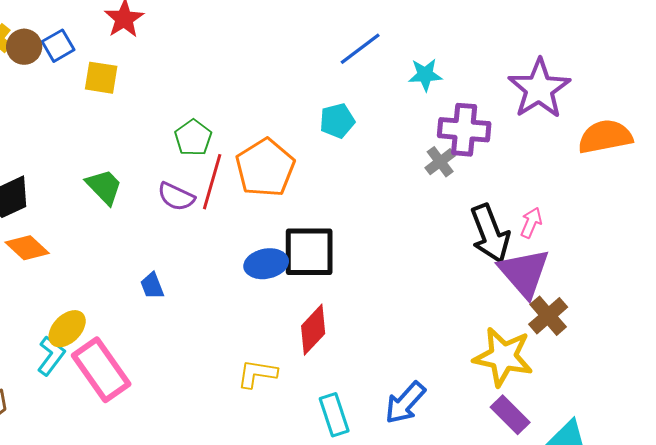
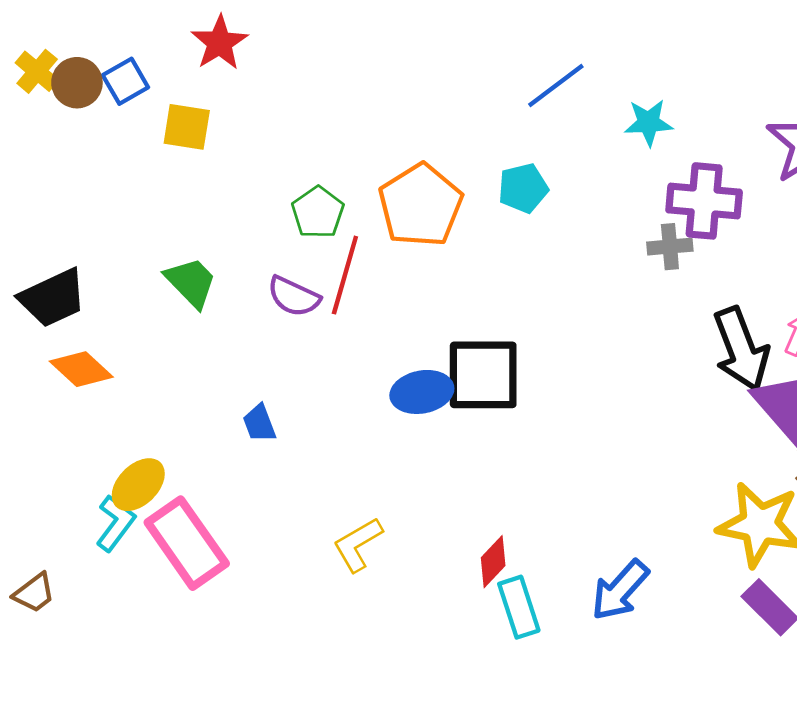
gray cross: (440, 162) -> (670, 247), turned 32
orange pentagon: (265, 168) -> (420, 205), moved
red diamond: (313, 330) -> (493, 562), moved, size x0.7
yellow L-shape: (257, 374) -> (358, 544), moved, turned -39

